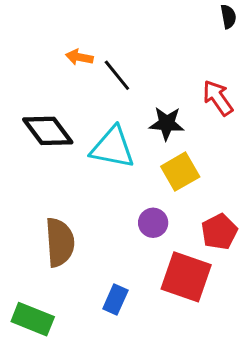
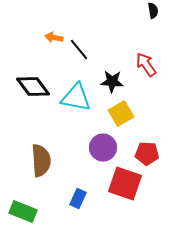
purple circle: (153, 223) -> (103, 148), size x1.4
red pentagon: (219, 232) -> (147, 154), turned 30

